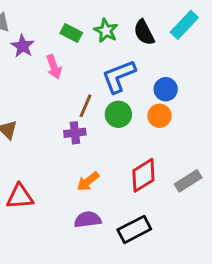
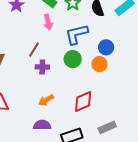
pink arrow: (54, 67) -> (48, 22), moved
brown line: (86, 106) -> (34, 50), moved
gray rectangle: (188, 181) -> (107, 127), moved

